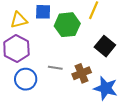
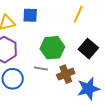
green hexagon: (67, 25) -> (52, 48), moved
blue star: (106, 88) -> (88, 89), turned -30

